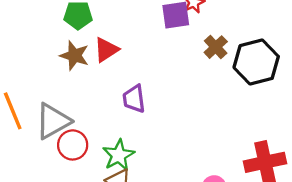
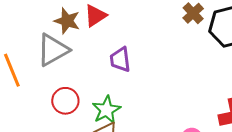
gray triangle: (53, 121) -> (53, 50), moved

